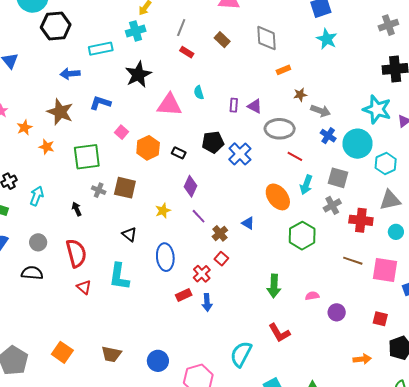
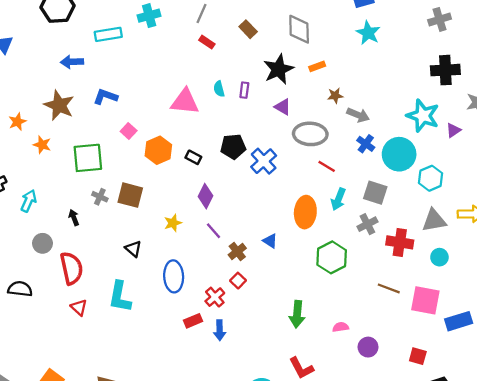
black star: (138, 74) -> (279, 69), moved
purple rectangle: (234, 105) -> (244, 90), moved
orange ellipse: (278, 197) -> (305, 212), turned 40
gray circle: (38, 242) -> (42, 243), moved

